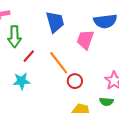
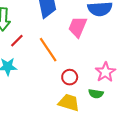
red circle: (75, 81) -> (70, 77), moved

